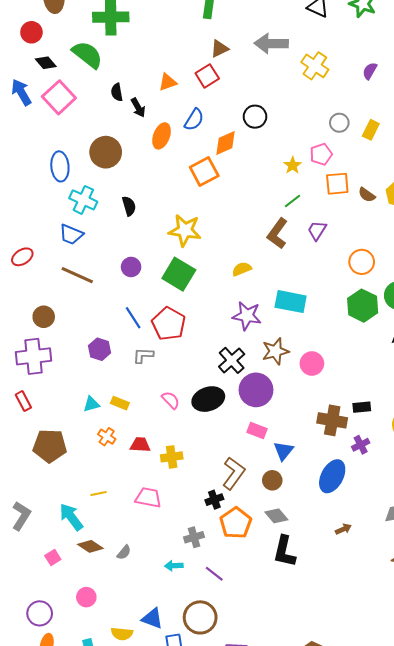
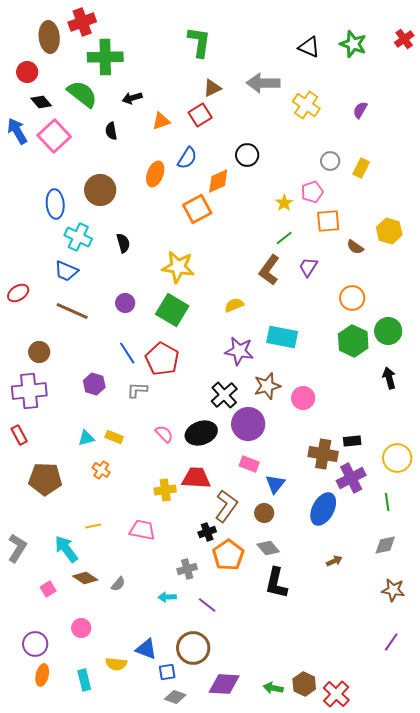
black arrow: (138, 107) -> (132, 98), moved, turned 102
brown semicircle: (367, 195) -> (355, 247), moved
red trapezoid: (140, 445) -> (196, 478), moved, size x1.4
purple cross: (361, 445) -> (351, 478), size x1.6

